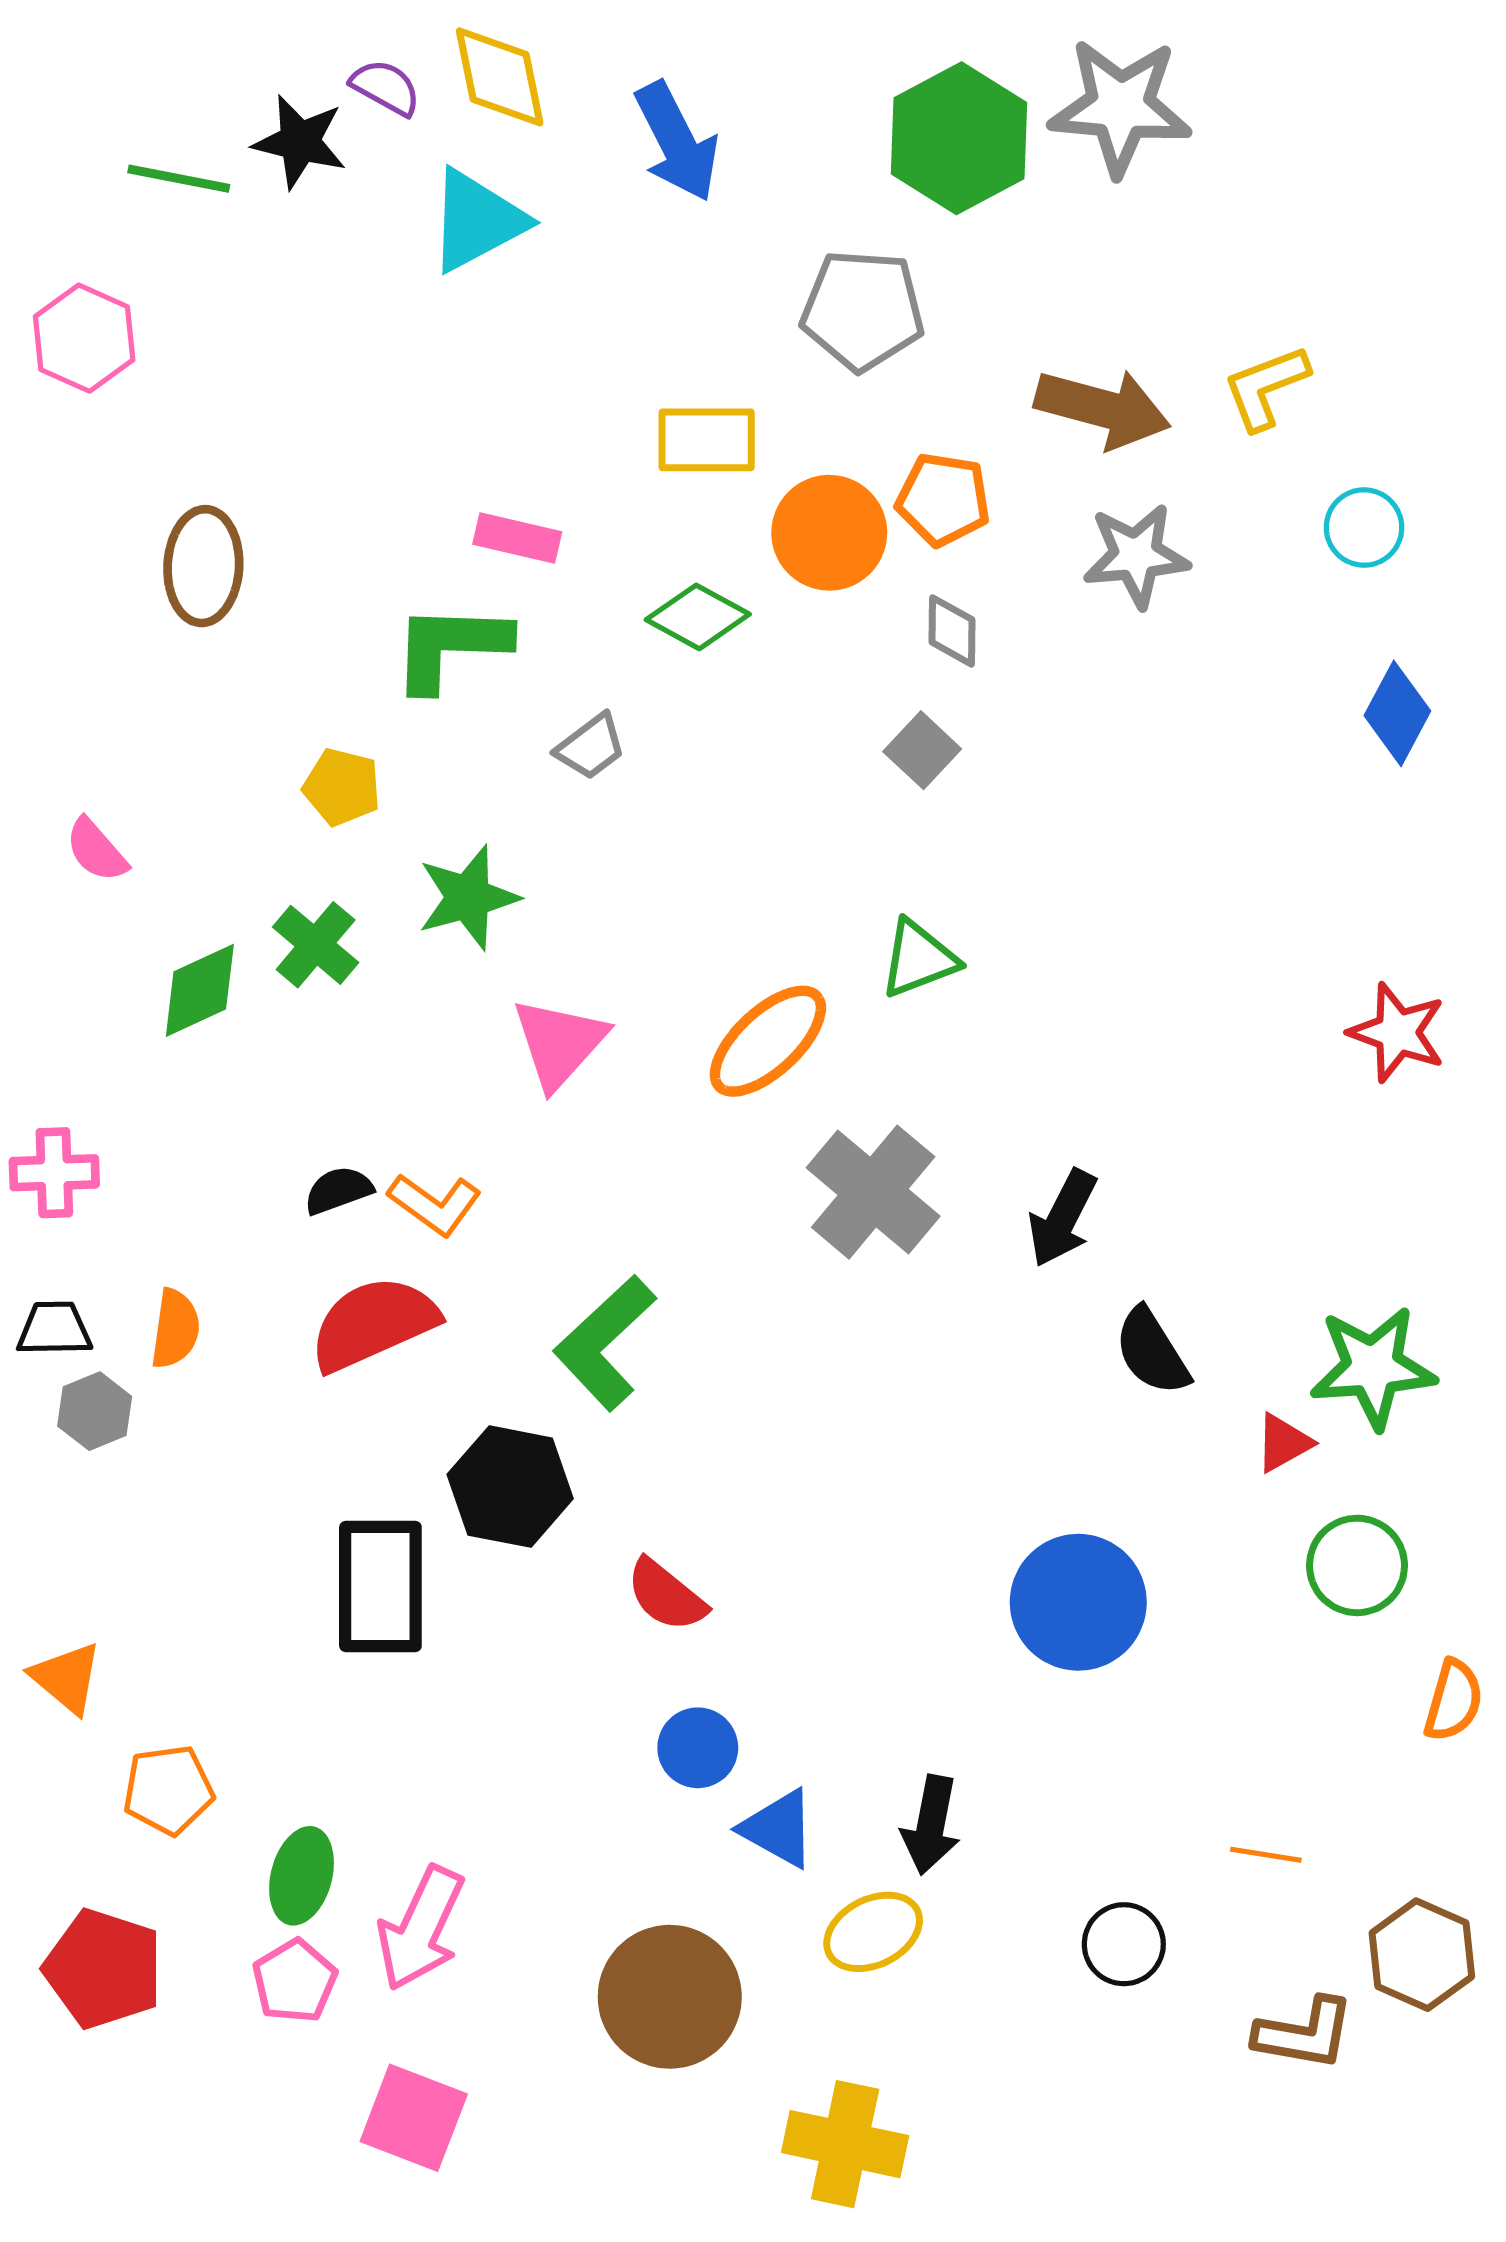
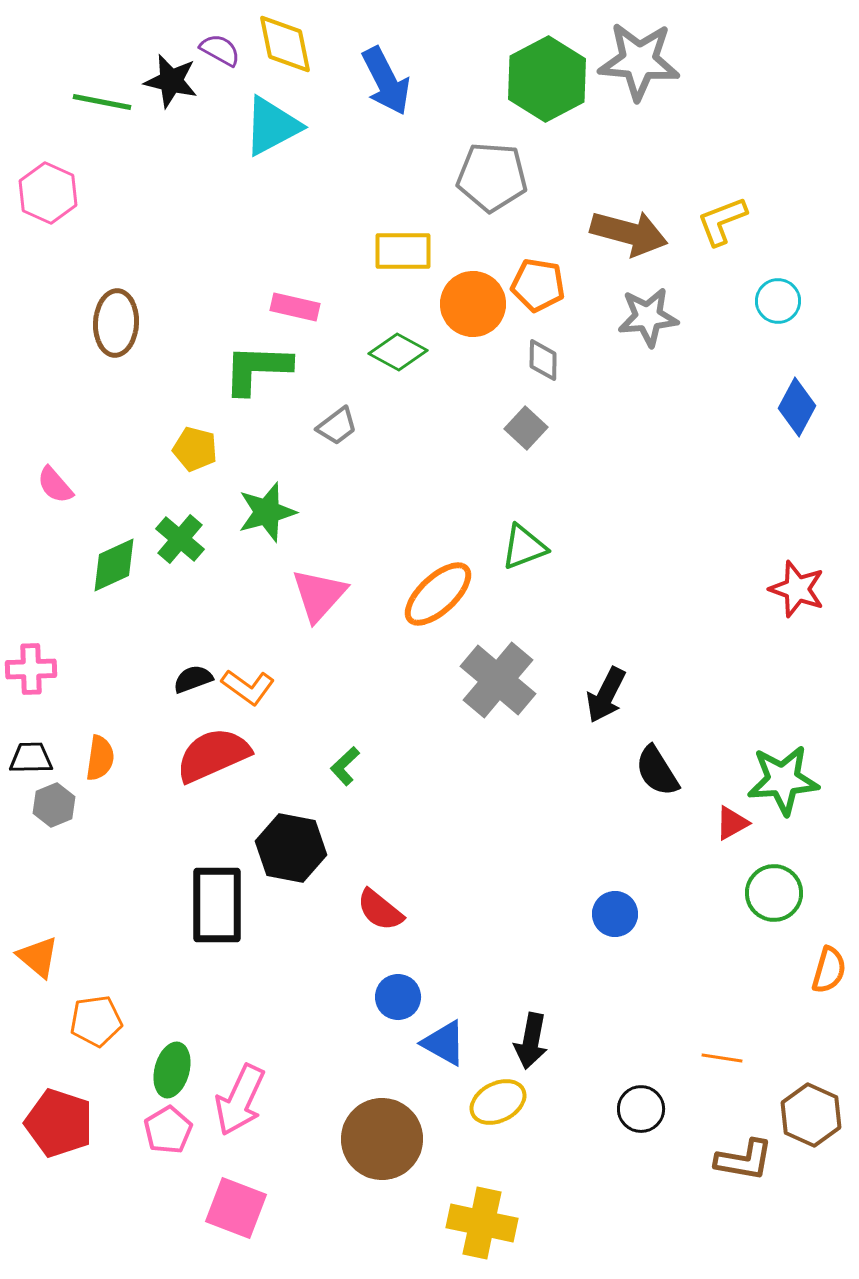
green L-shape: (605, 1343) -> (345, 766), size x0.5
blue circle: (1078, 1602) -> (615, 914), size x0.6

